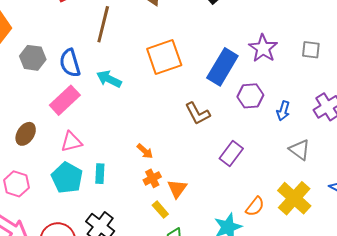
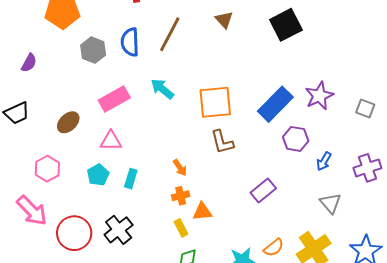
orange square: (164, 57) -> (215, 102), moved
blue semicircle: (70, 63) -> (130, 42), moved
brown L-shape: (198, 113) -> (222, 142), moved
cyan pentagon: (67, 178) -> (98, 175), size x0.7
orange triangle: (177, 189) -> (202, 212), turned 35

